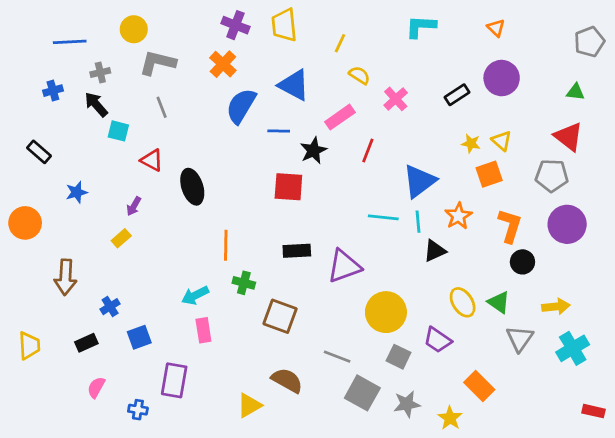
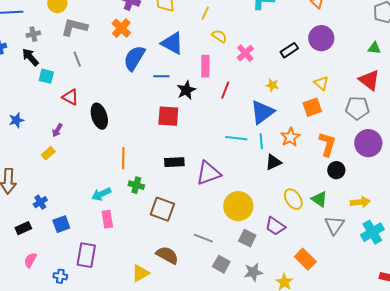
pink rectangle: (340, 117) -> (205, 66), turned -55
yellow star: (471, 144) -> (272, 85), moved
gray square: (362, 393) -> (221, 264), size x0.7

